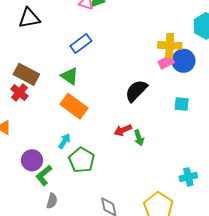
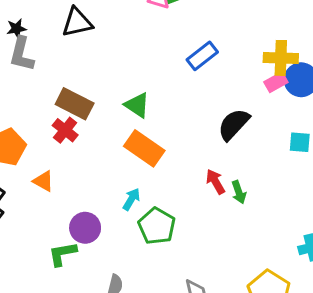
blue rectangle: (81, 43) -> (202, 56), moved
red arrow: (123, 130) -> (215, 182), turned 84
green L-shape: (44, 175) -> (63, 254), moved, turned 30

